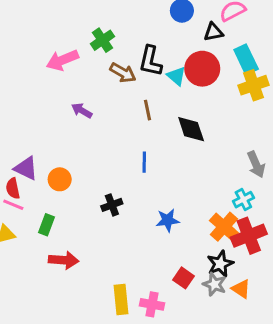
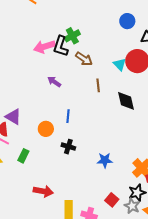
black L-shape: (150, 61) -> (61, 46), moved
blue line: (144, 162) -> (68, 116), moved
orange circle: (60, 179) -> (46, 129), moved
black cross: (112, 205) -> (68, 147), turned 32
red arrow: (64, 260) -> (43, 191), moved

